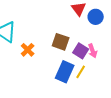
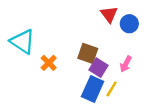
purple square: (81, 51) -> (98, 68), moved
pink arrow: (93, 51) -> (126, 64), turned 48

